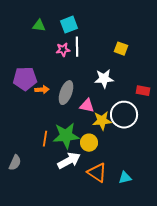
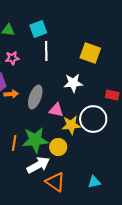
yellow square: (121, 49) -> (90, 53), size x1.5
pink star: (63, 50) -> (12, 58), moved
orange triangle: (97, 173) -> (55, 182), moved

